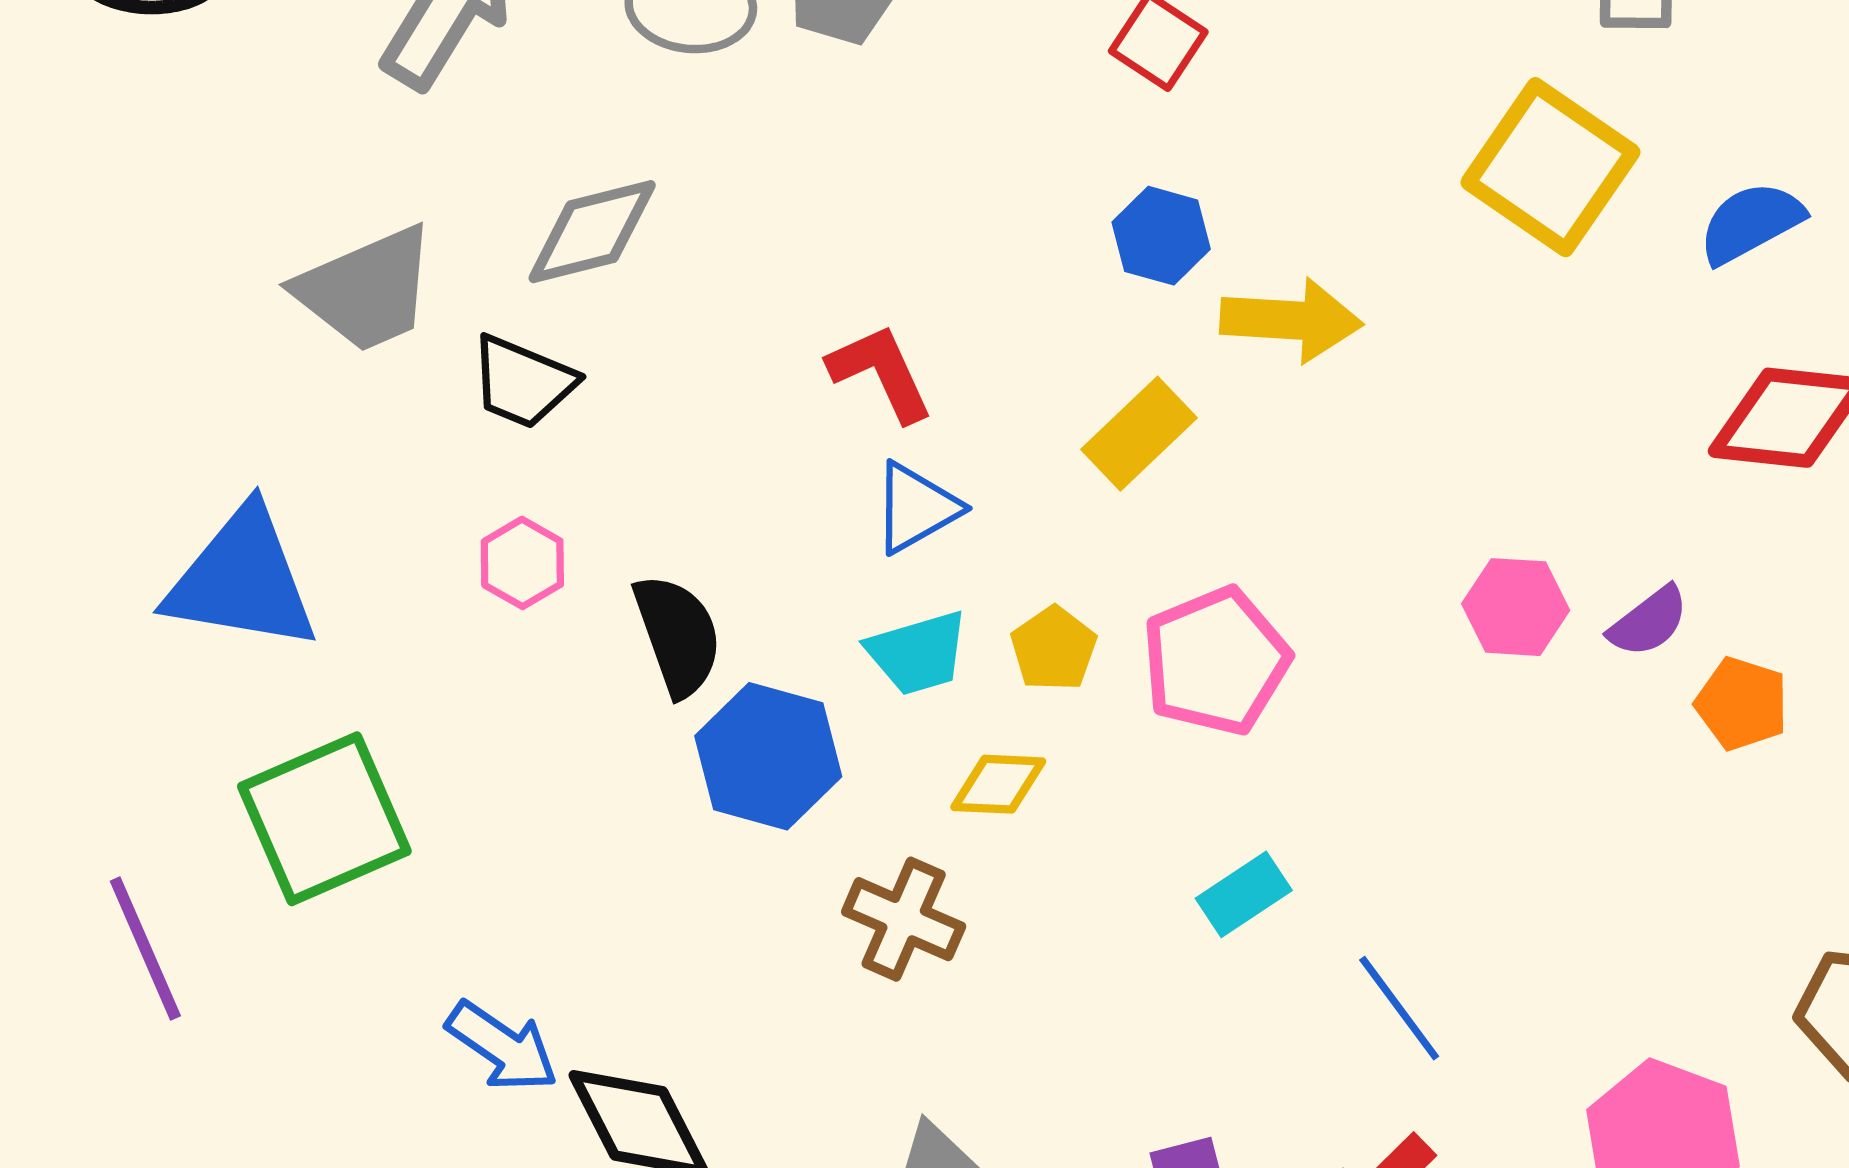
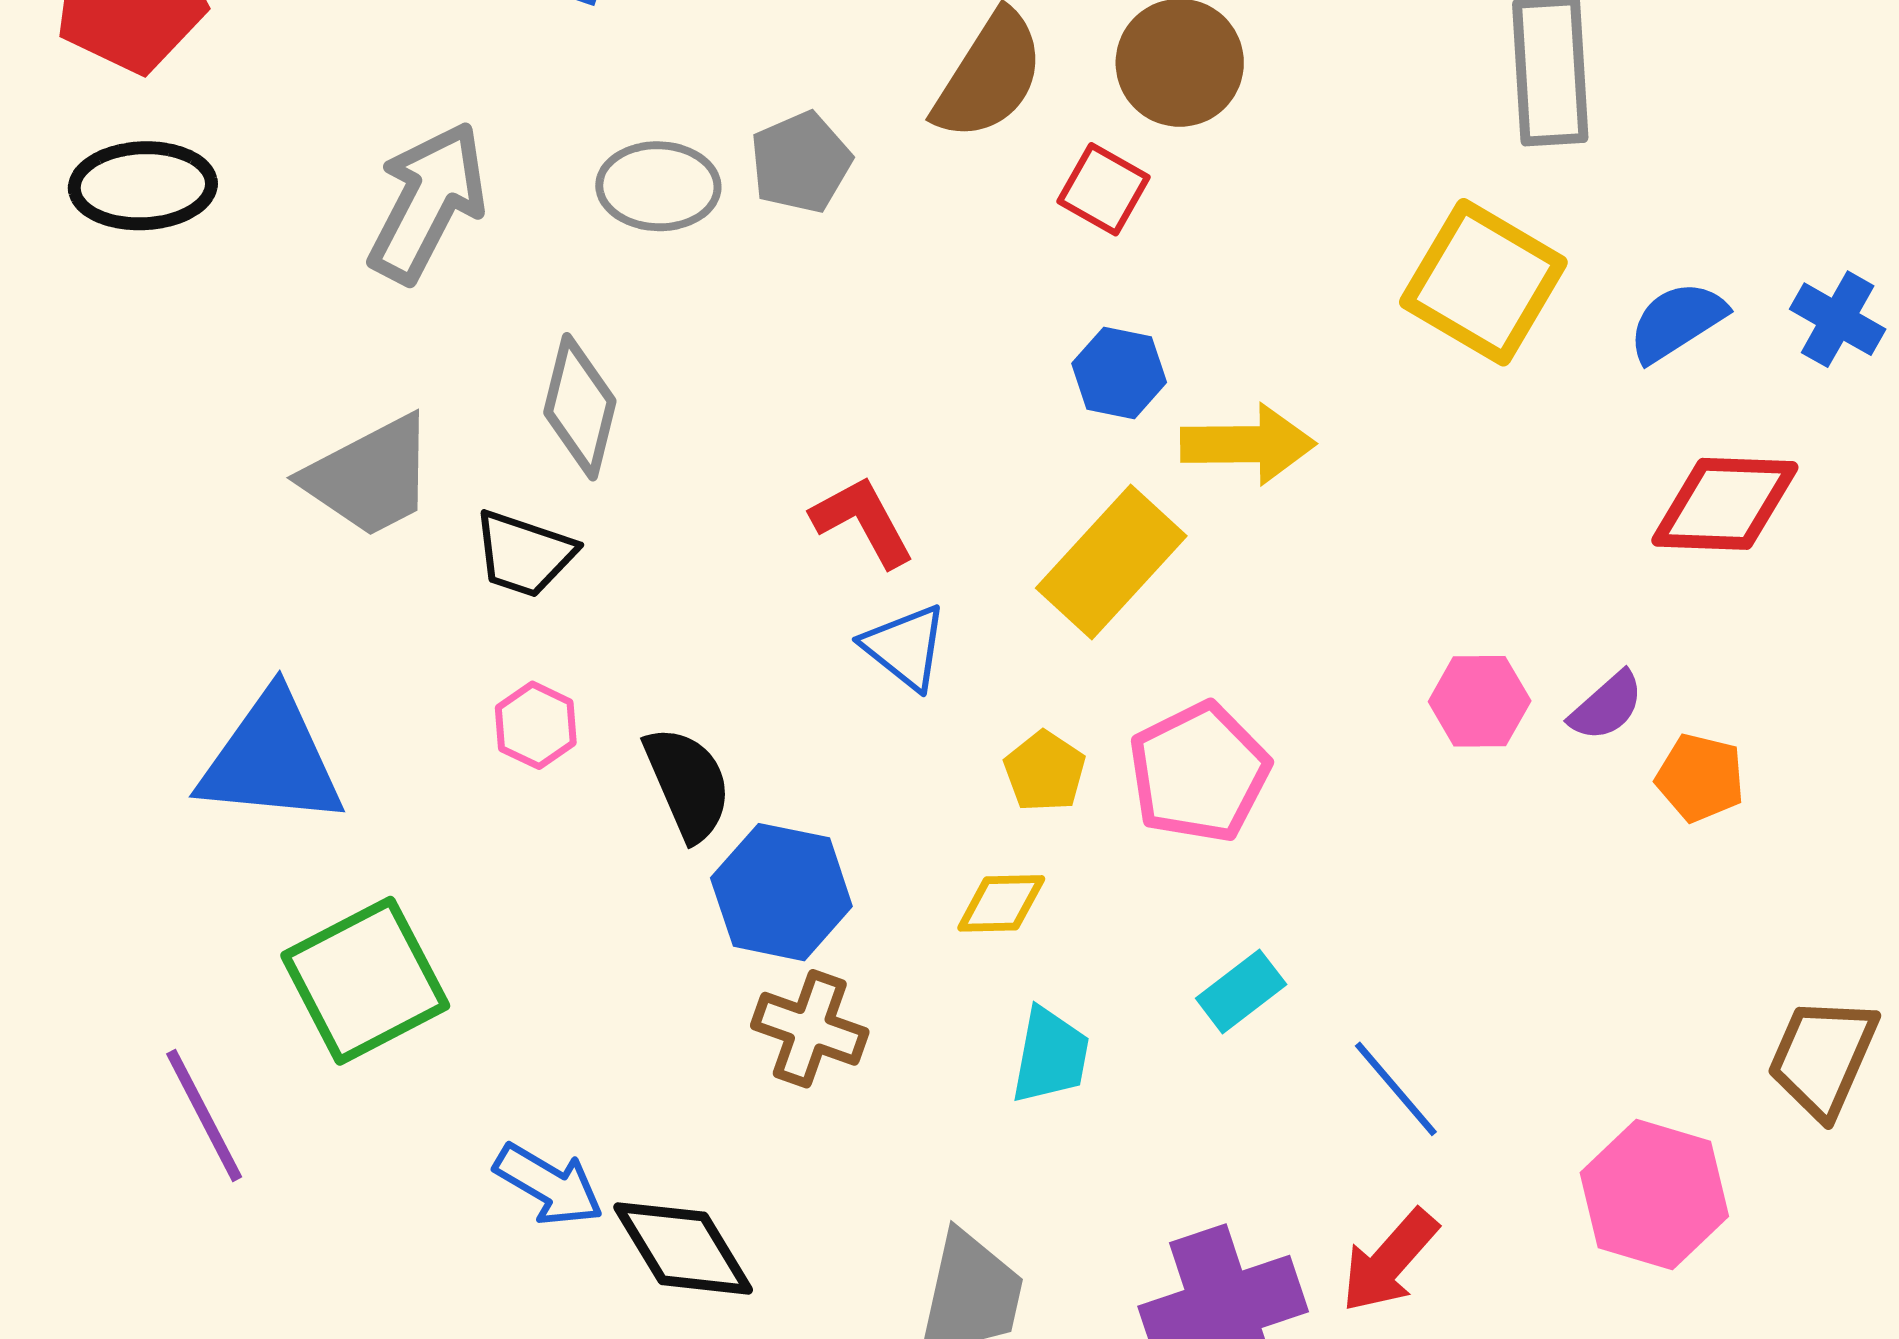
gray diamond: (592, 232) -> (580, 407), turned -58
yellow rectangle: (1139, 434) -> (1111, 562), size x1.4
blue triangle: (916, 508) -> (905, 647), turned -48
cyan trapezoid: (918, 653) -> (1050, 1056), moved, turned -59
brown cross: (904, 919) -> (810, 1029), moved

